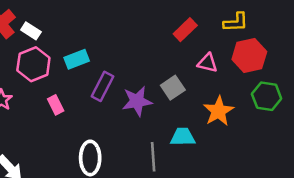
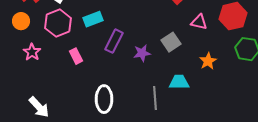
purple star: (137, 101) -> (142, 53), size x0.7
orange star: (218, 111) -> (208, 61), size x0.7

